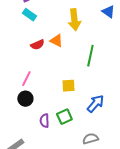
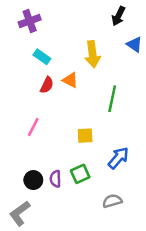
cyan rectangle: (29, 15) -> (42, 57), moved
red semicircle: (37, 45) -> (47, 85), turned -40
black circle: (25, 99) -> (33, 180), moved

